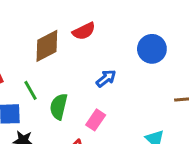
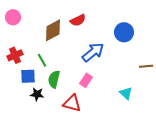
blue arrow: (106, 78) -> (93, 52), size x1.6
green semicircle: (59, 107) -> (54, 79), moved

